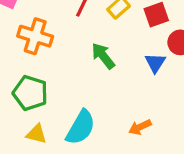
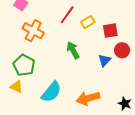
orange arrow: (140, 127) -> (88, 98), size x1.6
yellow triangle: (36, 134) -> (17, 87), moved

